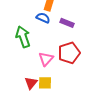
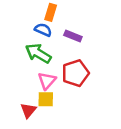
green arrow: (23, 37) -> (38, 53), moved, turned -40
yellow square: (45, 83) -> (46, 99), moved

